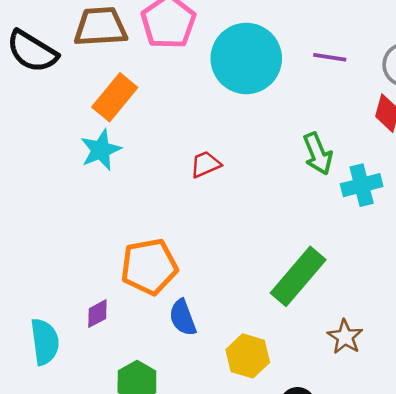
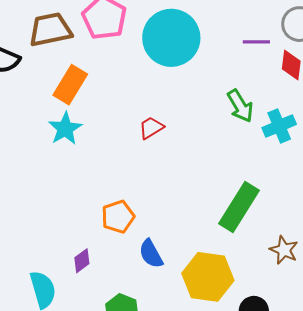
purple line: (330, 57) -> (256, 42), moved
orange pentagon: (149, 267) -> (118, 217), size x0.7
yellow hexagon: (248, 356) -> (208, 277), size x1.4

